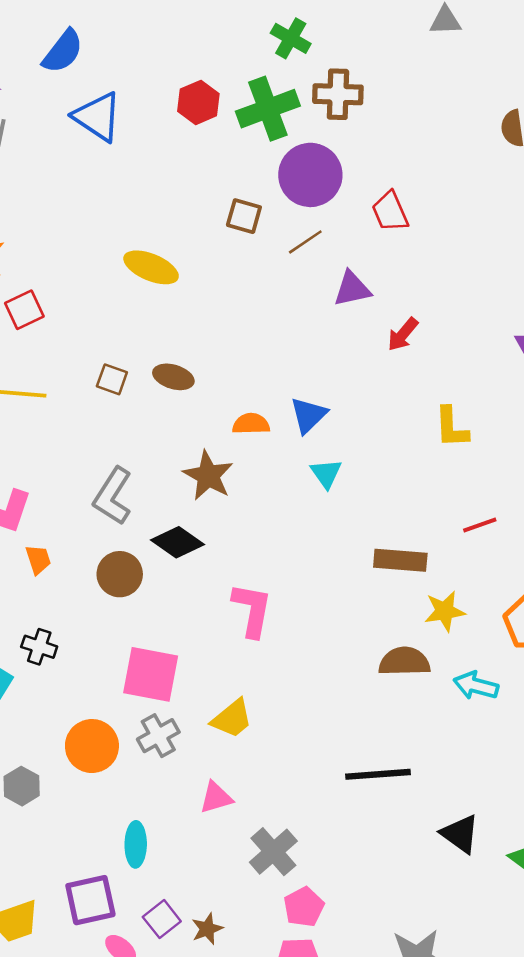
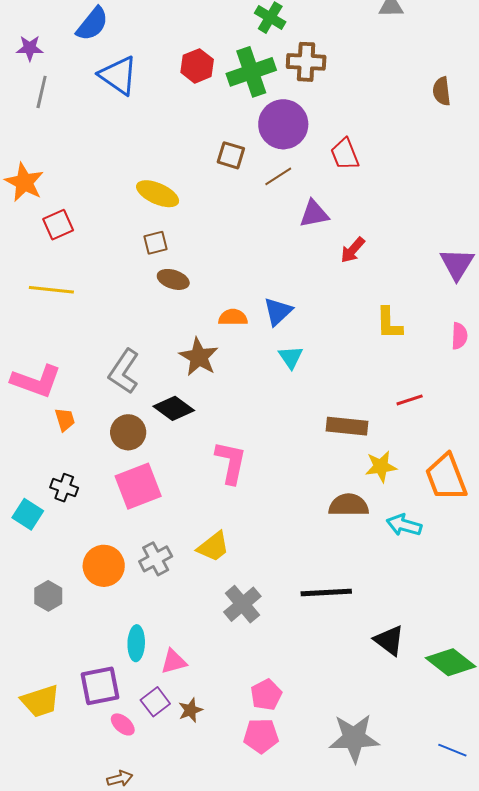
brown square: (112, 379) -> (156, 243), moved, turned -35
pink square: (151, 674) -> (138, 486), moved, turned -33
pink triangle: (216, 798) -> (174, 661), moved
gray cross: (273, 852) -> (242, 604), moved

